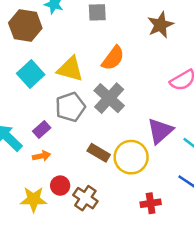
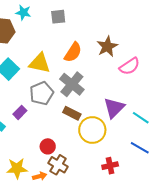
brown star: (160, 25) -> (107, 46), moved
brown rectangle: (99, 153) -> (72, 113), moved
orange arrow: (42, 156) -> (40, 176), moved
red circle: (60, 186) -> (48, 146), moved

